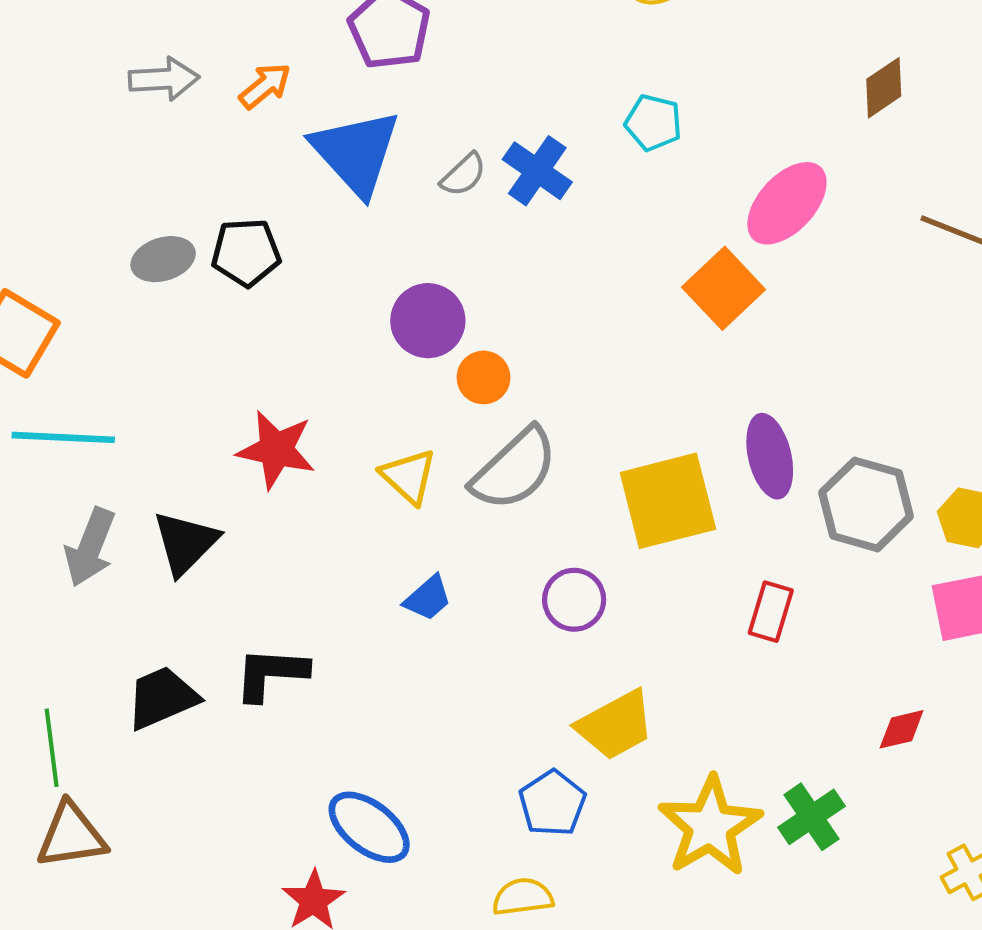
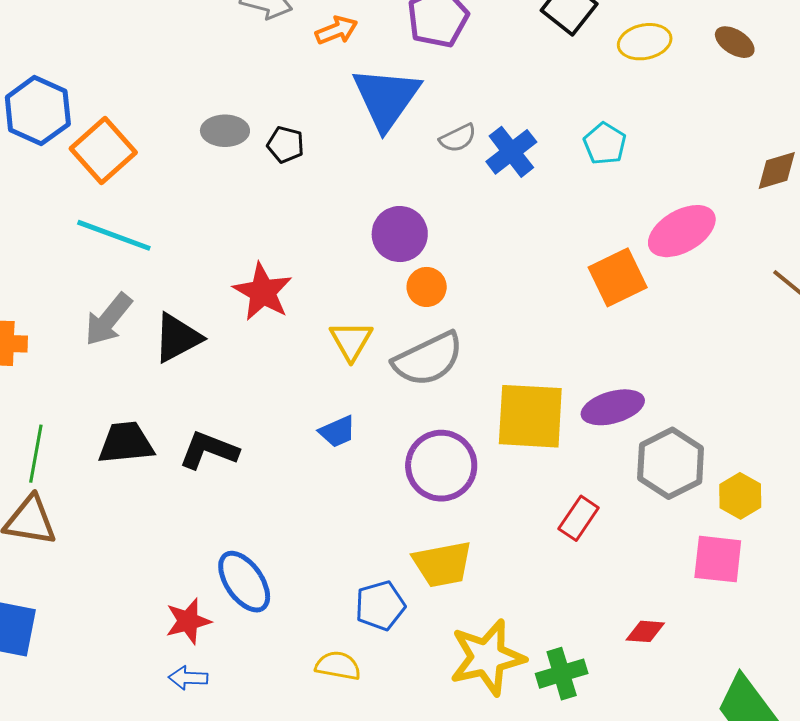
black pentagon: (246, 252) -> (286, 145), size x0.7
purple ellipse: (770, 456) -> (613, 407), turned 70
purple circle: (574, 600) -> (441, 466), size x1.5

